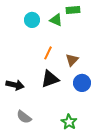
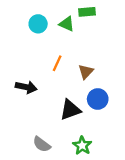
black triangle: (50, 79) -> (70, 110), moved
black arrow: (15, 85) -> (26, 87), moved
gray semicircle: (24, 117) -> (42, 144), moved

